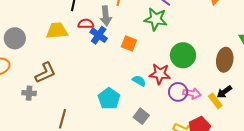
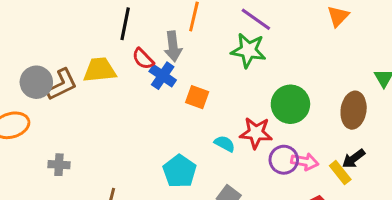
red semicircle: (86, 24) -> (143, 59), turned -133
orange square: (129, 43) -> (197, 97), moved
brown L-shape: (45, 73) -> (62, 85), moved

